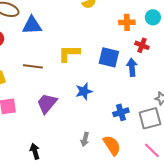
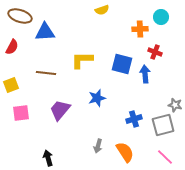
cyan circle: (153, 17) -> (161, 17), moved

